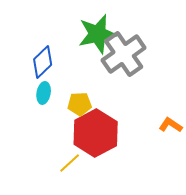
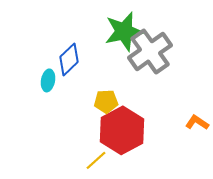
cyan ellipse: (44, 93) -> (48, 80), moved

